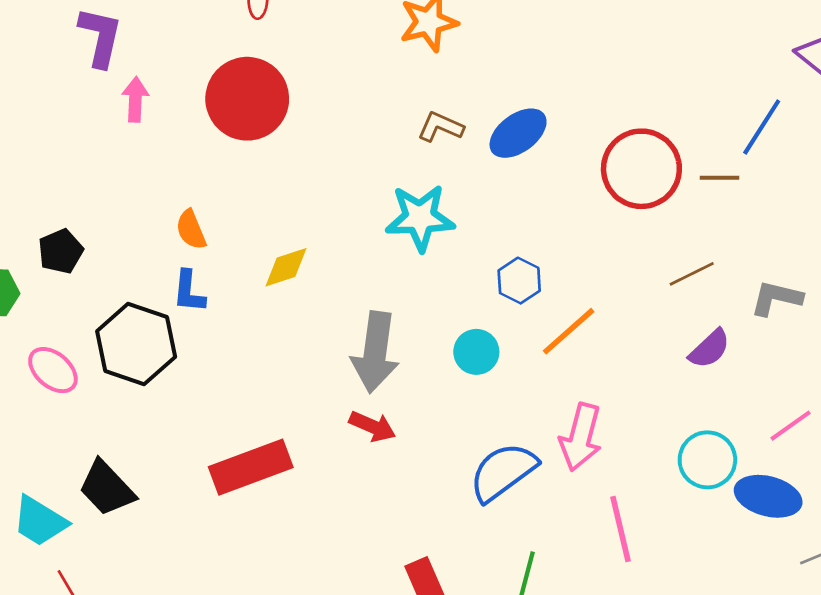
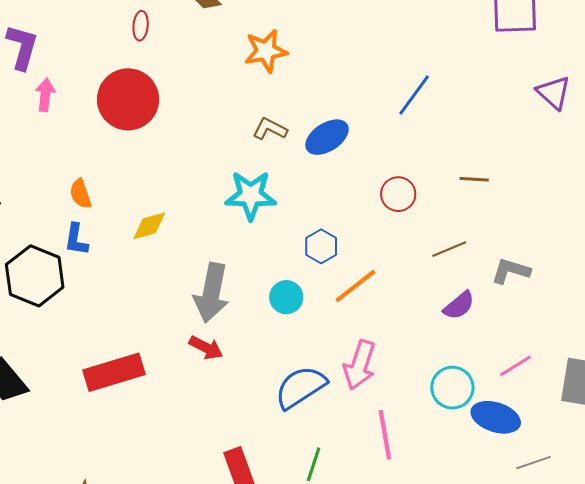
blue line: (762, 127) -> (414, 95), moved
red circle: (641, 169) -> (398, 194), moved, size x0.6

